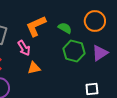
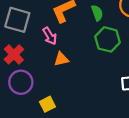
green semicircle: (65, 28) -> (97, 13), turned 40

